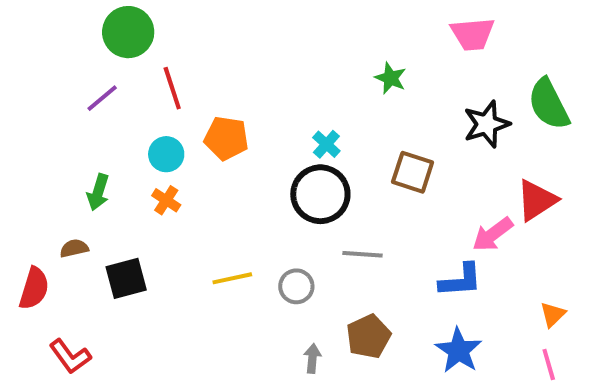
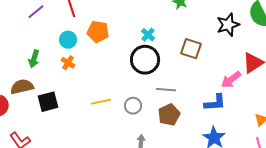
brown semicircle: (74, 248) -> (22, 87), size x1.6
brown pentagon: (368, 336) -> (169, 115), moved

